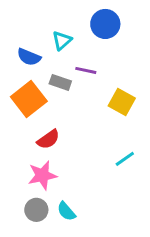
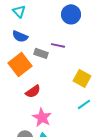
cyan triangle: (62, 40) -> (19, 11), moved, turned -32
yellow square: (122, 102) -> (82, 78), moved
pink star: (42, 175) -> (42, 117), moved, turned -30

